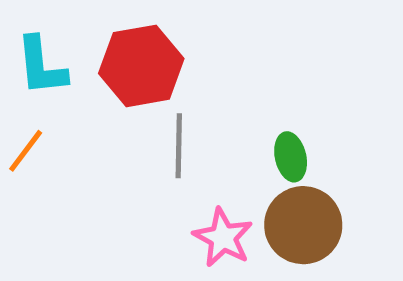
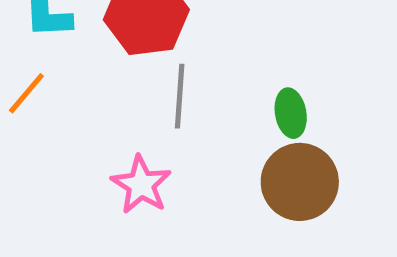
pink star: (223, 238) -> (141, 185), moved

